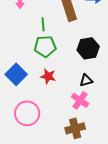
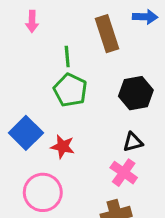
green pentagon: (45, 46) -> (70, 90), turned 30
red star: (48, 76) -> (63, 147), moved

